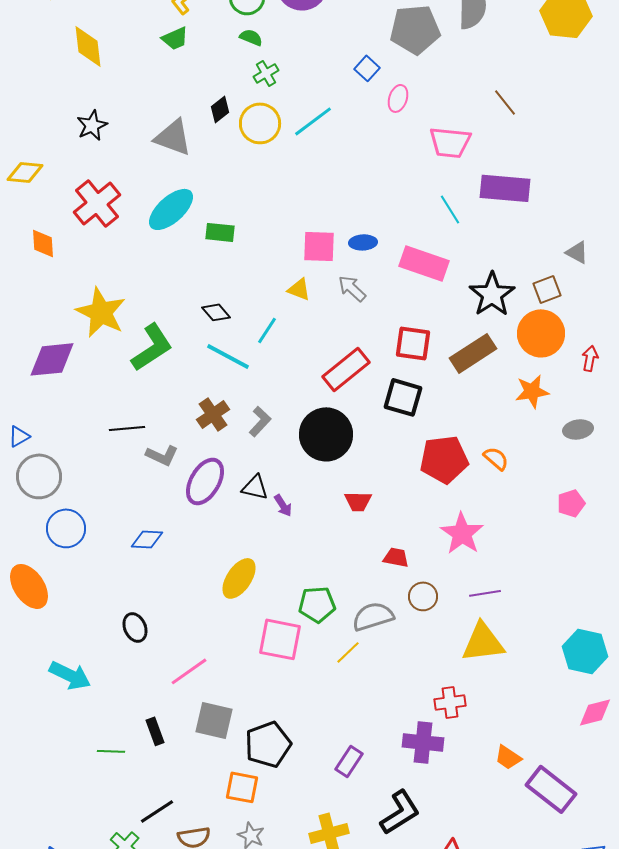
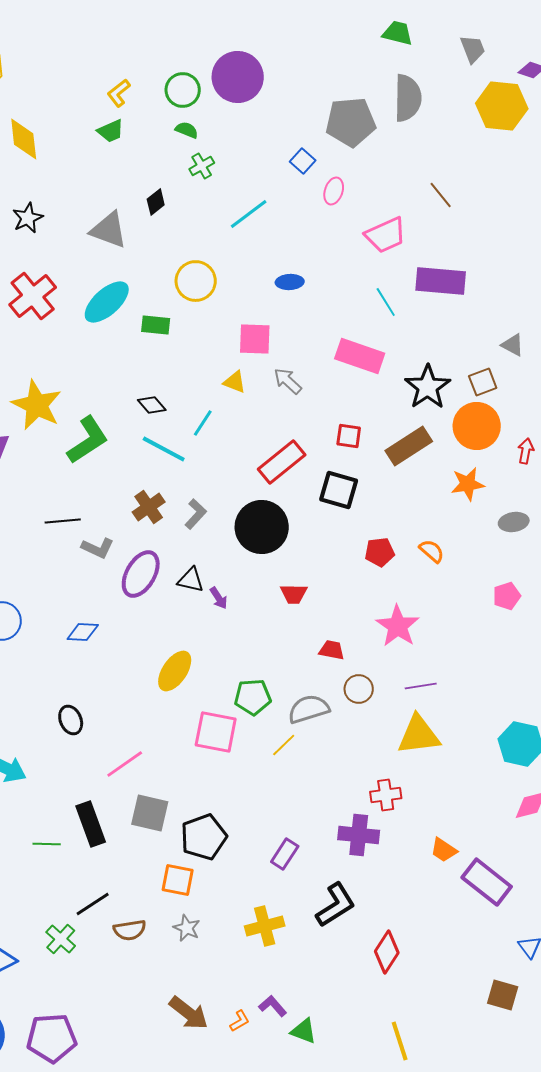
yellow circle: (260, 123) -> (196, 281), moved
pink trapezoid: (450, 142) -> (386, 235), turned -30
blue ellipse: (363, 242) -> (290, 282), moved
red square: (413, 343) -> (349, 436), size x0.7
red pentagon: (444, 459) -> (380, 552), size x0.6
black rectangle: (155, 731) -> (91, 824), size x1.6

